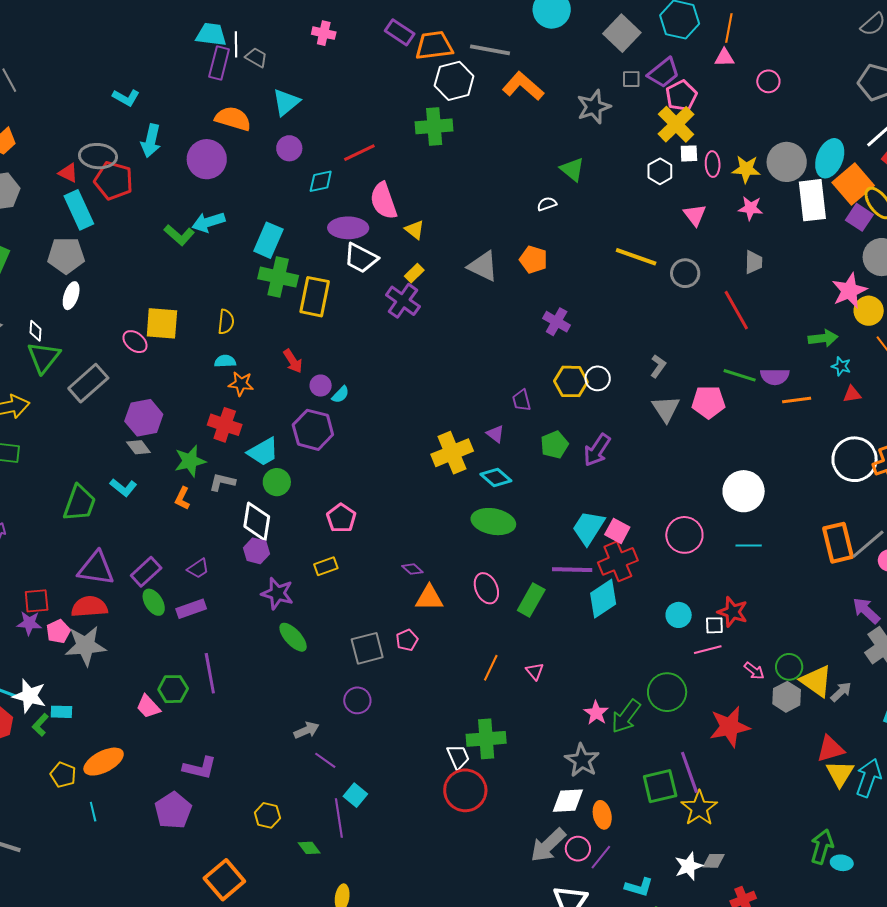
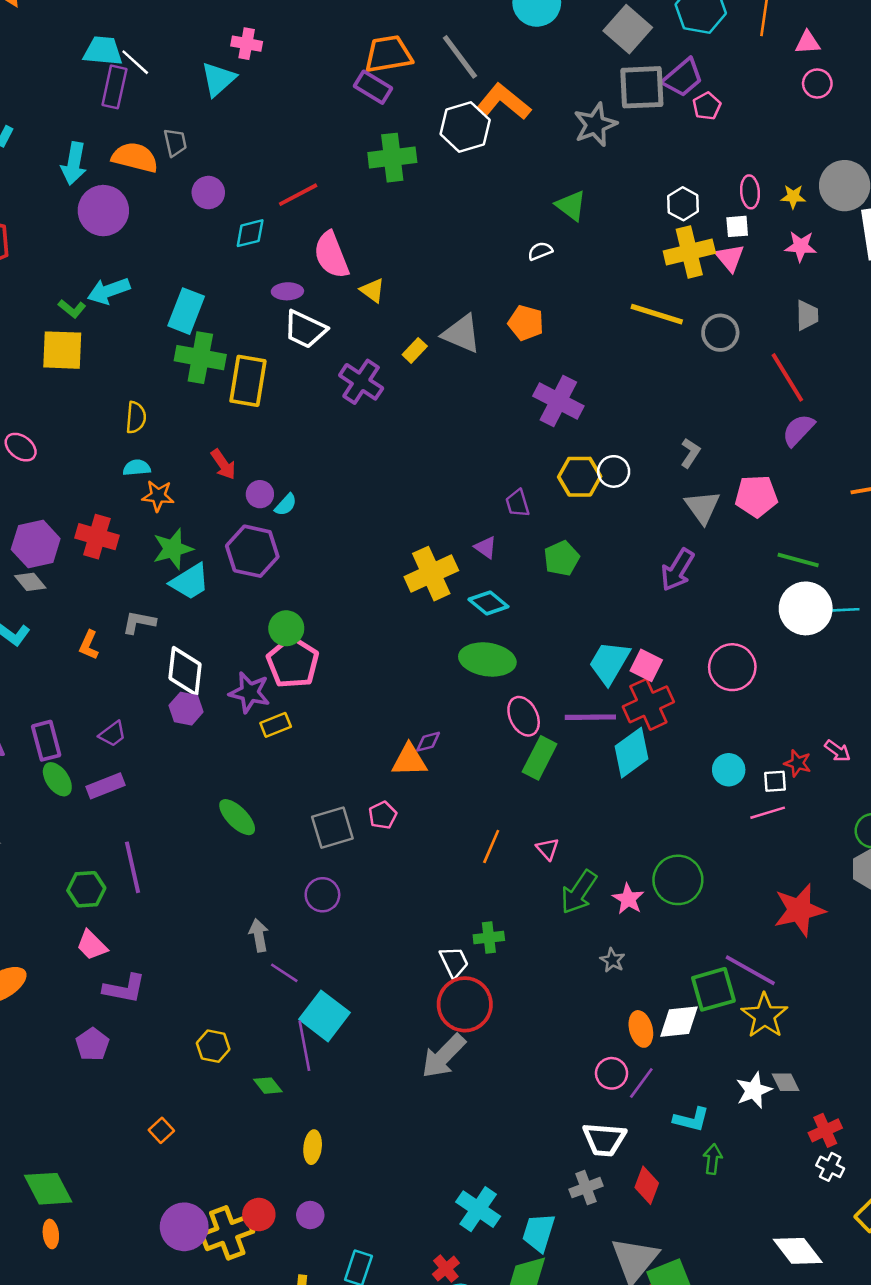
purple rectangle: (400, 32) -> (373, 87), moved
white line: (236, 44) -> (135, 62), turned -45
gray line: (490, 50) -> (460, 57), turned 45
gray trapezoid: (256, 57) -> (175, 143), moved, turned 50
pink triangle: (724, 58) -> (808, 43), moved
gray square: (631, 79) -> (642, 87), size x2.0
white hexagon: (454, 81) -> (465, 127), moved
pink pentagon: (681, 96) -> (707, 106), size x0.7
cyan triangle: (286, 102) -> (218, 79), moved
yellow cross: (676, 124) -> (689, 252), moved, turned 33
cyan arrow: (151, 141) -> (74, 164), moved
white square: (689, 153) -> (737, 226), moved
yellow star: (746, 169) -> (793, 197), size x0.7
purple ellipse: (348, 228) -> (287, 291), size x0.6
green L-shape: (179, 235) -> (72, 309), size x0.7
yellow rectangle: (414, 273) -> (415, 350), moved
purple cross: (557, 322) -> (558, 401), size x1.4
yellow square: (162, 323) -> (62, 350), moved
green line: (740, 375) -> (798, 560), moved
purple semicircle: (775, 377) -> (798, 430), moved, turned 136
red cross: (225, 425) -> (97, 537), moved
purple arrow: (597, 450) -> (677, 570), moved
green star: (190, 461) -> (173, 549), moved
green circle: (277, 482) -> (286, 628), moved
pink pentagon: (341, 518) -> (293, 662), size x1.4
cyan line: (749, 546) -> (843, 610), moved
purple diamond: (412, 569) -> (428, 742), moved, turned -55
purple rectangle: (146, 572) -> (46, 741), turned -60
pink ellipse: (486, 588) -> (524, 716), moved
purple star: (277, 593) -> (250, 692), moved
red star: (733, 612) -> (798, 763), size x0.7
pink arrow: (754, 671) -> (838, 751), moved
green circle: (667, 692) -> (678, 880), moved
pink trapezoid: (148, 707) -> (92, 945), moved
green arrow: (626, 716) -> (579, 892), moved
gray arrow: (306, 730) -> (259, 935), turned -75
green cross: (486, 739) -> (489, 938), size x0.6
gray star: (582, 760) -> (612, 960), size x0.6
purple line: (689, 772) -> (750, 970), turned -39
cyan square: (355, 795) -> (325, 1016), size x1.6
white diamond: (568, 801) -> (679, 1022), moved
purple pentagon: (173, 810) -> (92, 1044), size x0.7
gray arrow: (548, 845) -> (444, 1056), moved
gray diamond: (714, 861) -> (786, 1082), turned 65
orange square: (224, 880) -> (161, 1130), size x0.5

